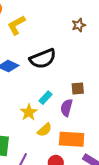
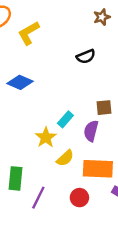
brown star: (79, 25) -> (102, 17), moved
black semicircle: (43, 59) -> (86, 56), moved, size x0.6

